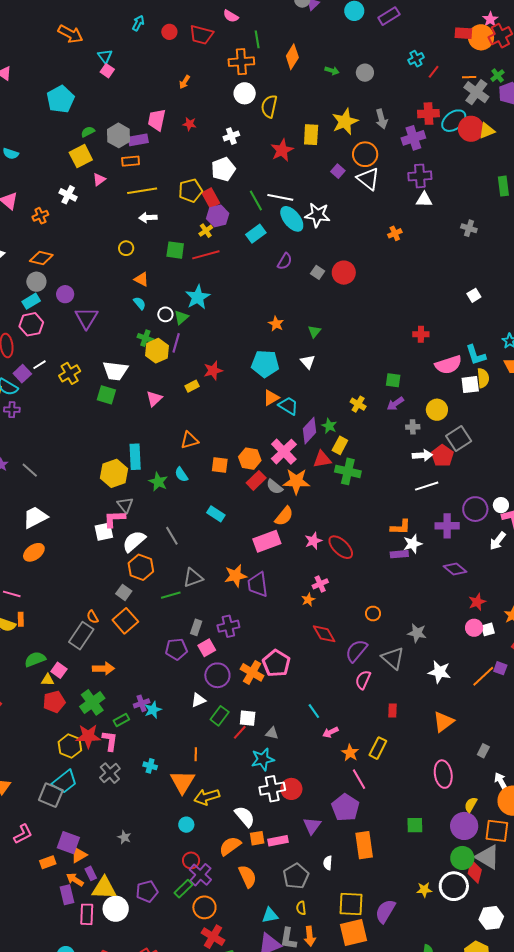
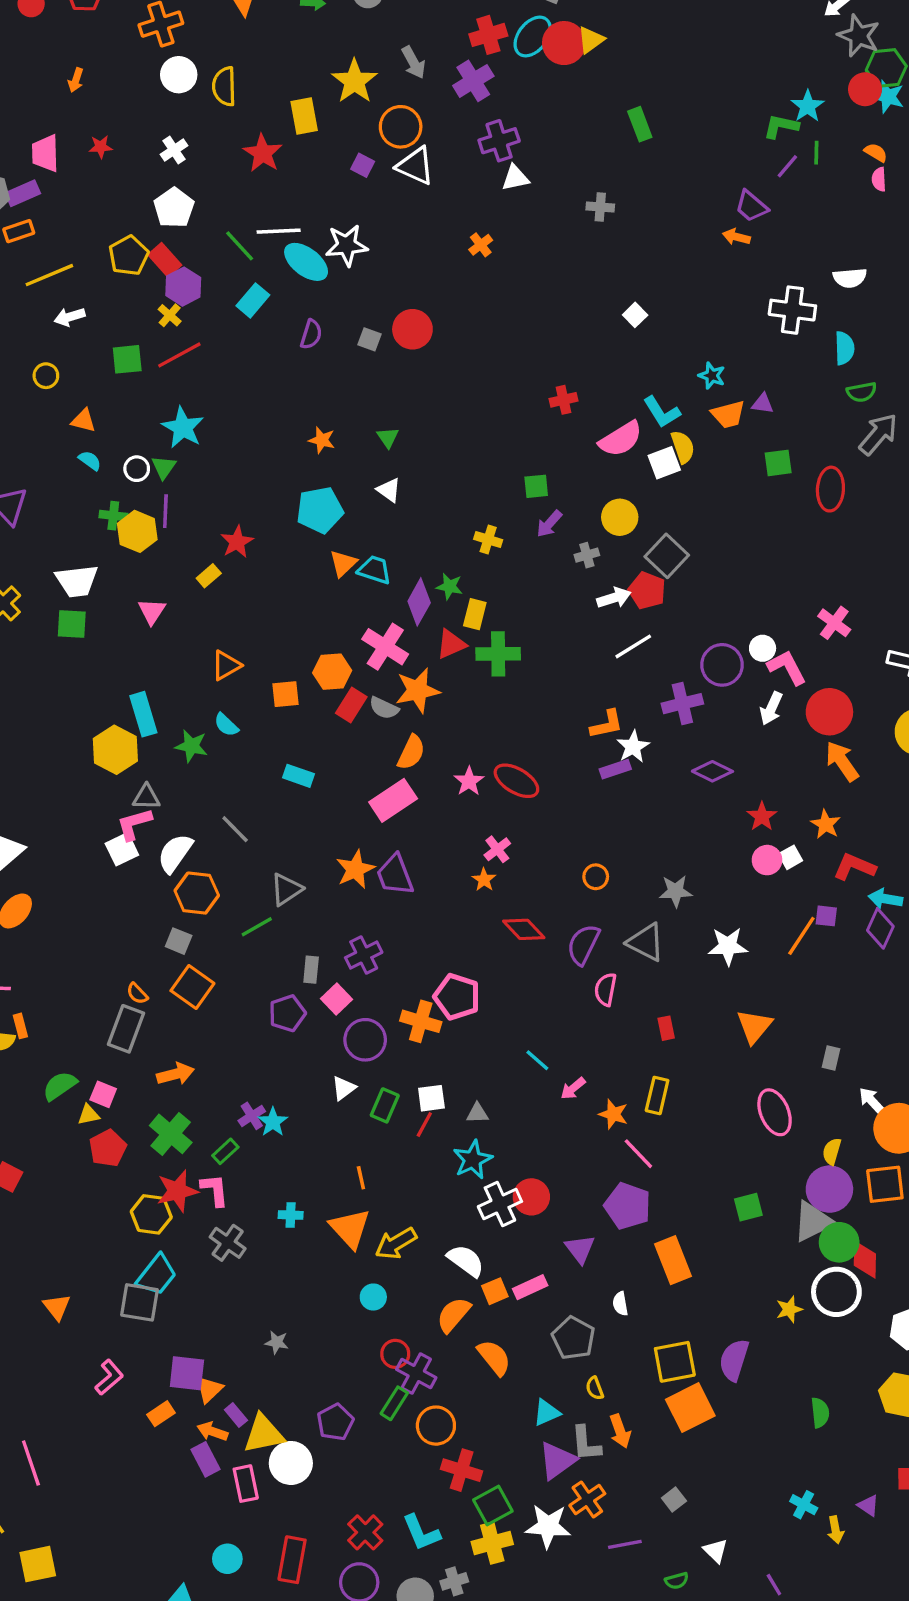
gray triangle: (125, 505) -> (146, 797), turned -36
gray triangle: (488, 857) -> (813, 1222), moved, turned -44

